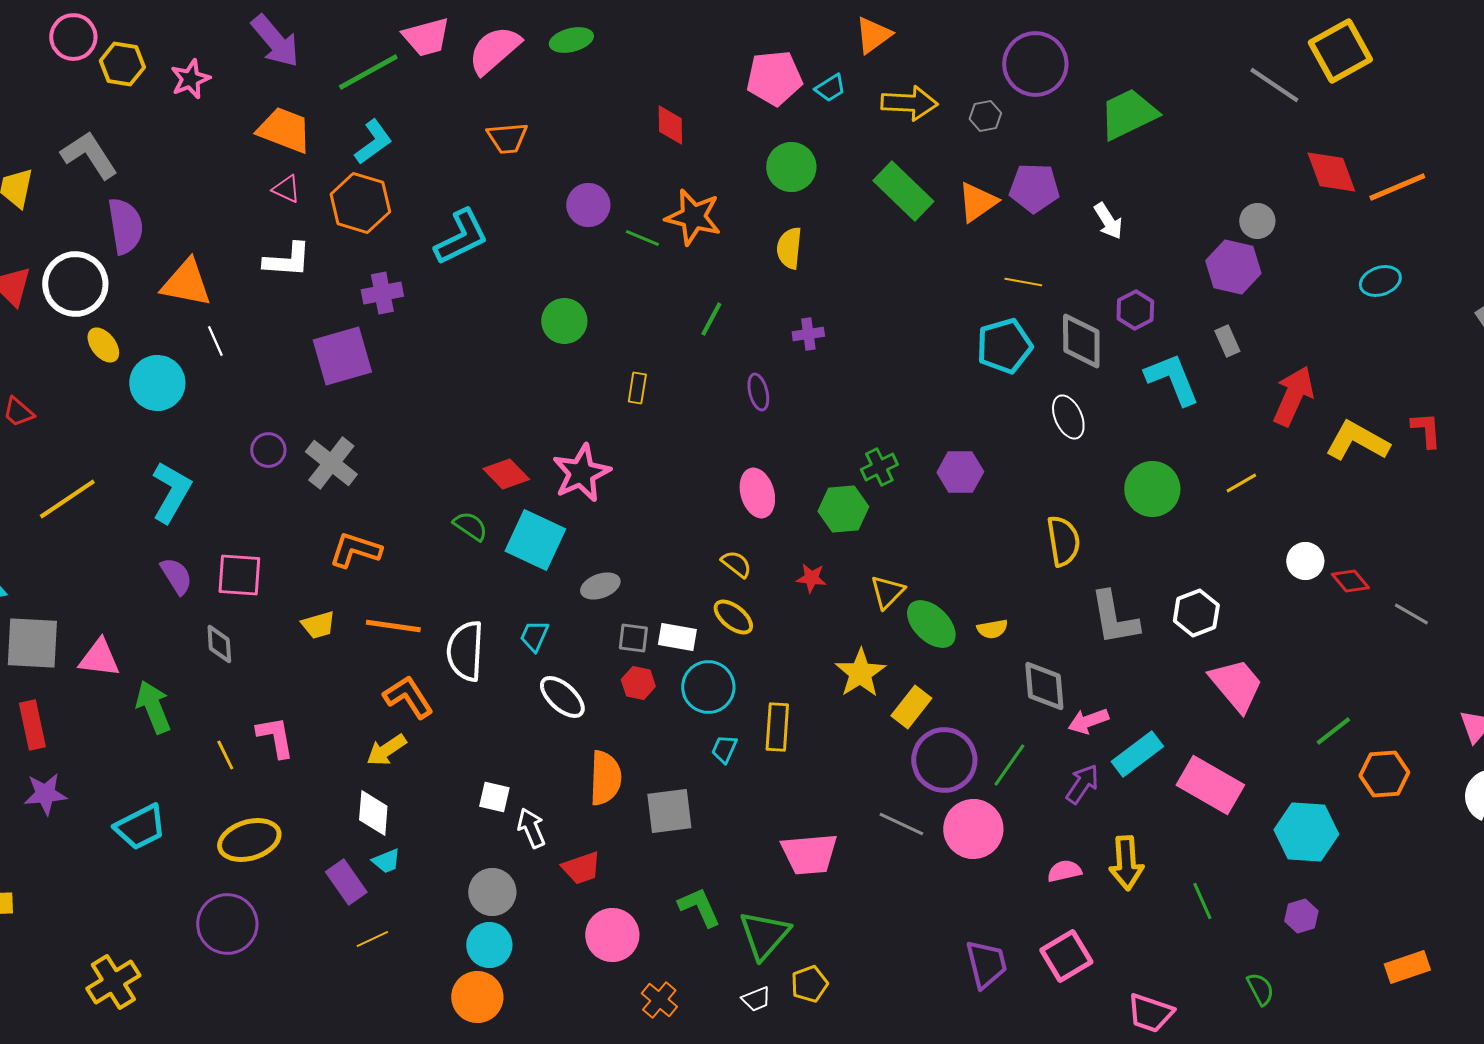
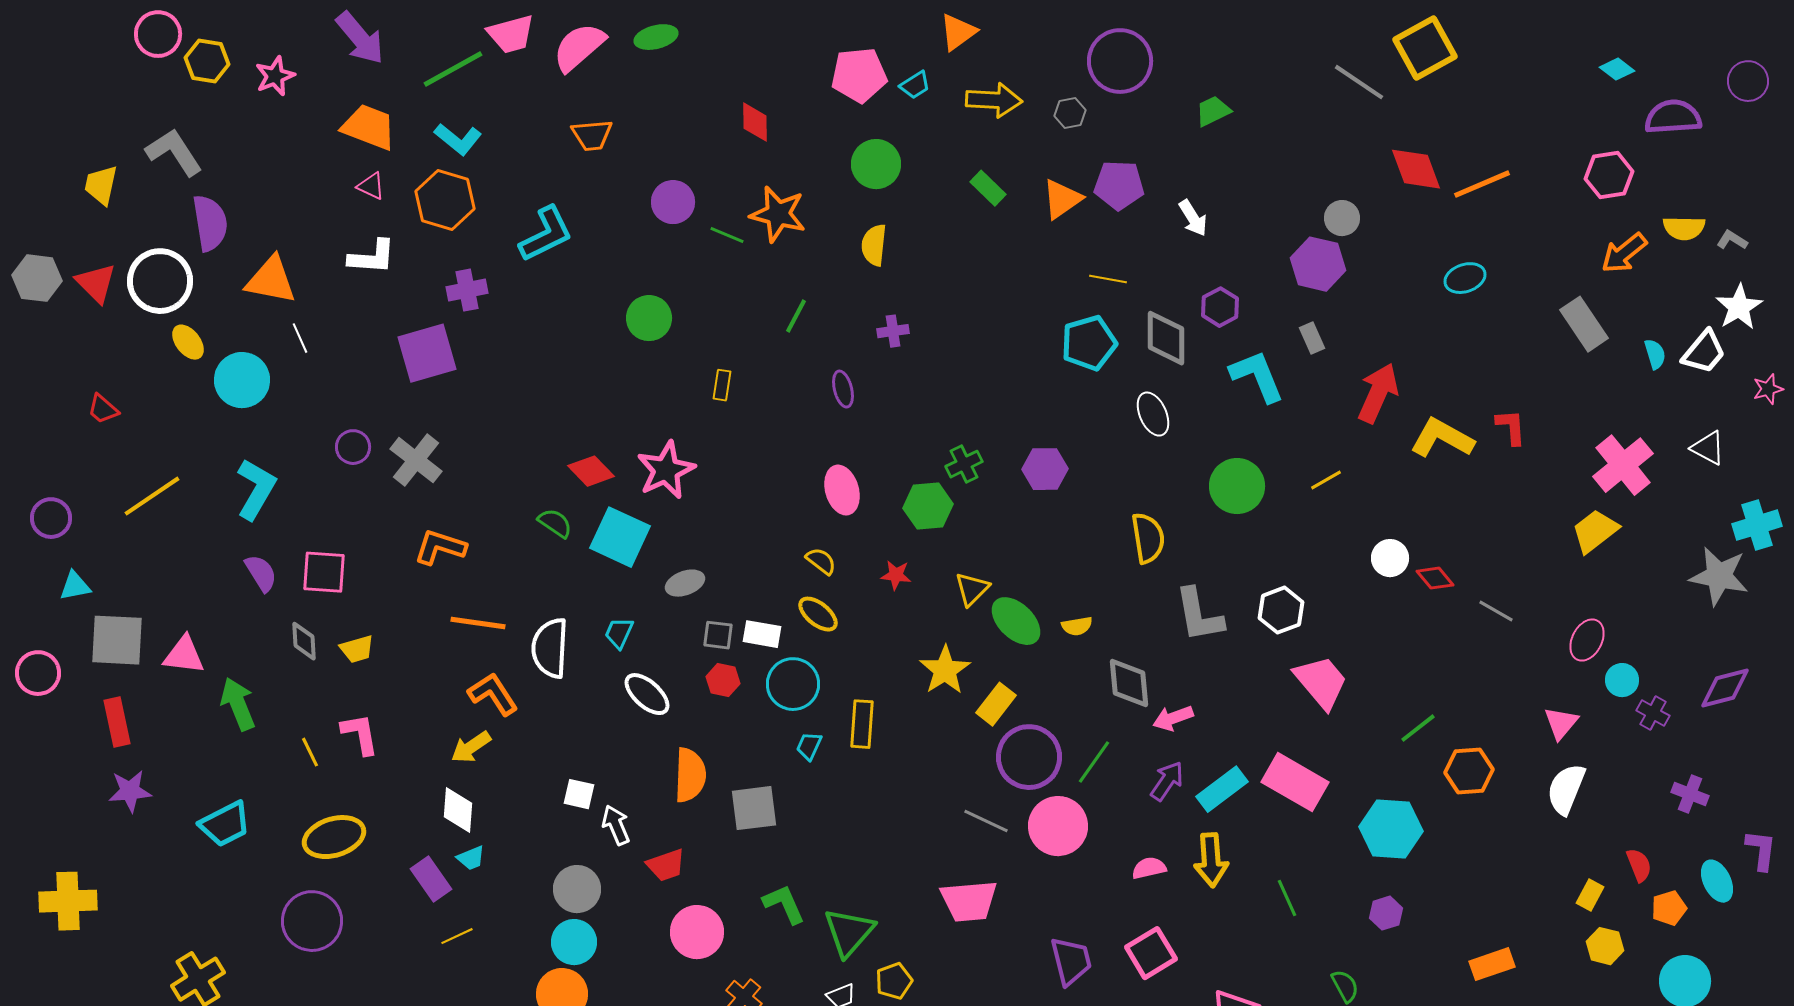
green trapezoid: (1128, 114) -> (1213, 111), size x0.6
cyan L-shape: (373, 142) -> (458, 139), turned 75
green rectangle: (903, 191) -> (988, 188), size x0.6
yellow trapezoid: (318, 625) -> (357, 649), moved
cyan rectangle: (1137, 754) -> (1222, 789), moved
pink trapezoid: (809, 854) -> (969, 901), moved

